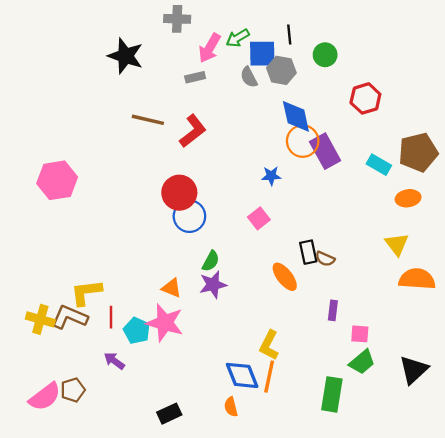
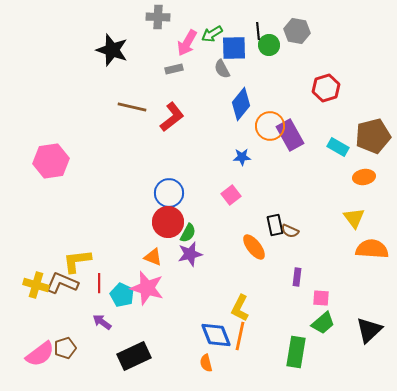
green circle: (325, 55) -> (269, 45), moved
gray hexagon: (281, 70) -> (297, 31), moved
blue diamond: (296, 116) -> (241, 104), moved, turned 52
red circle: (179, 193) -> (168, 222), moved
black rectangle: (169, 414) -> (134, 356), moved, size x1.5

